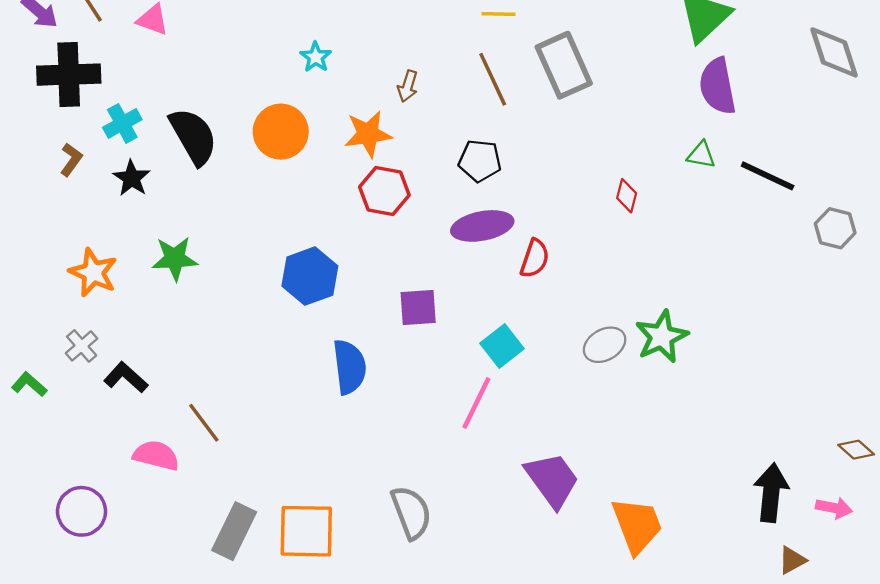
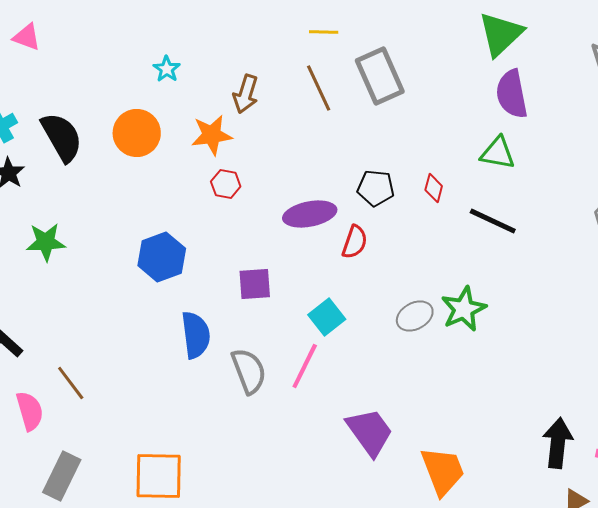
brown arrow: (408, 86) -> (246, 94), size x1.4
green triangle: (701, 155) -> (498, 153), size x1.4
black pentagon: (480, 161) -> (376, 188), moved
black line: (768, 176) -> (493, 221), moved
red hexagon: (384, 191) -> (226, 184), size x0.7
pink semicircle: (156, 455) -> (30, 411), turned 60
gray semicircle: (411, 512) -> (249, 371), moved
gray rectangle: (234, 531) -> (62, 476), moved

